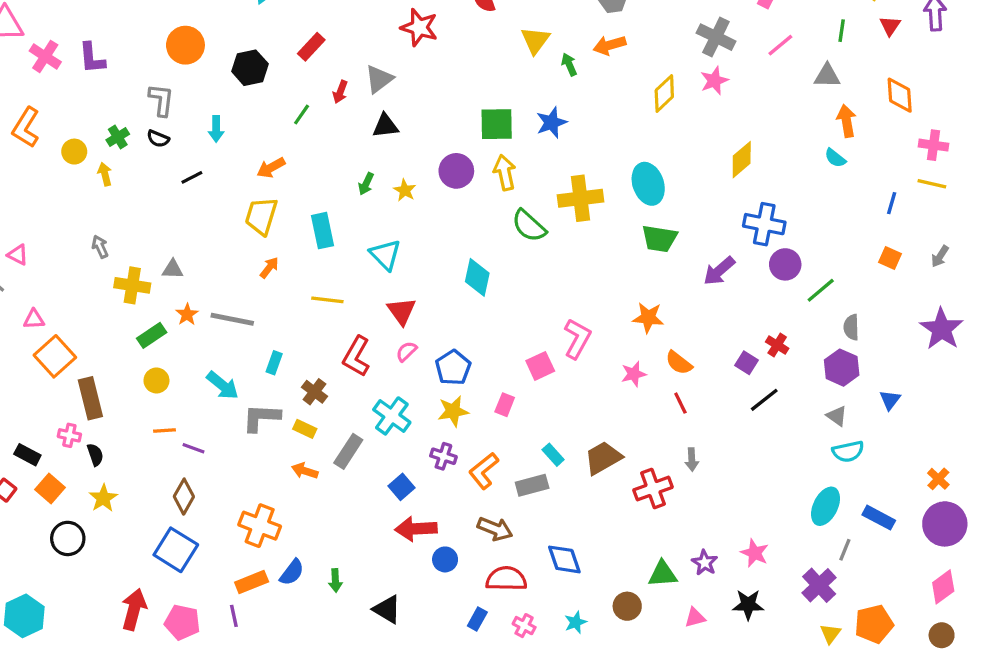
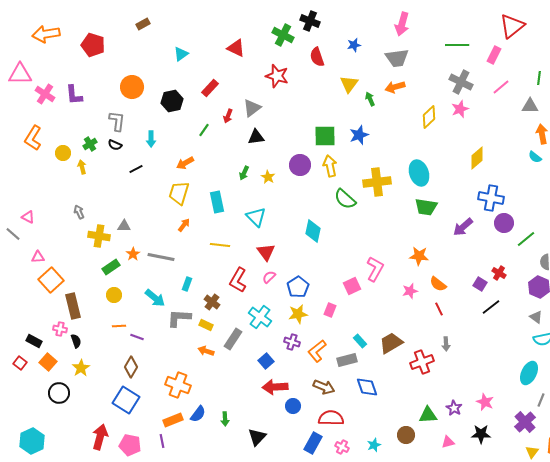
blue diamond: (564, 559) -> (367, 387), moved
black triangle: (387, 609) -> (257, 437), turned 42
blue rectangle: (477, 619) -> (313, 443), size x1.5

